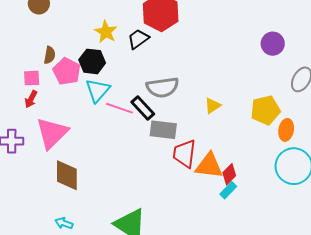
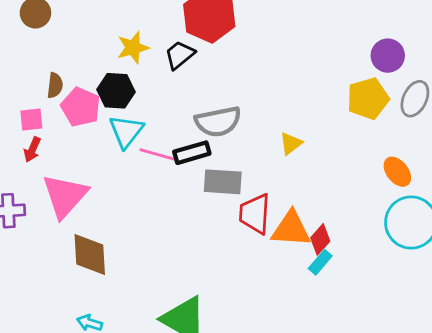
yellow star: (106, 32) -> (133, 48), turned 30
purple circle: (273, 44) -> (388, 56), moved
black rectangle: (143, 108) -> (192, 153), turned -60
yellow pentagon: (265, 110) -> (368, 98), moved
orange ellipse: (286, 130) -> (397, 172), turned -45

